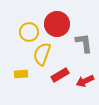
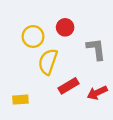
red circle: (57, 24) -> (65, 27), size x0.6
yellow rectangle: (21, 74) -> (20, 100), moved

